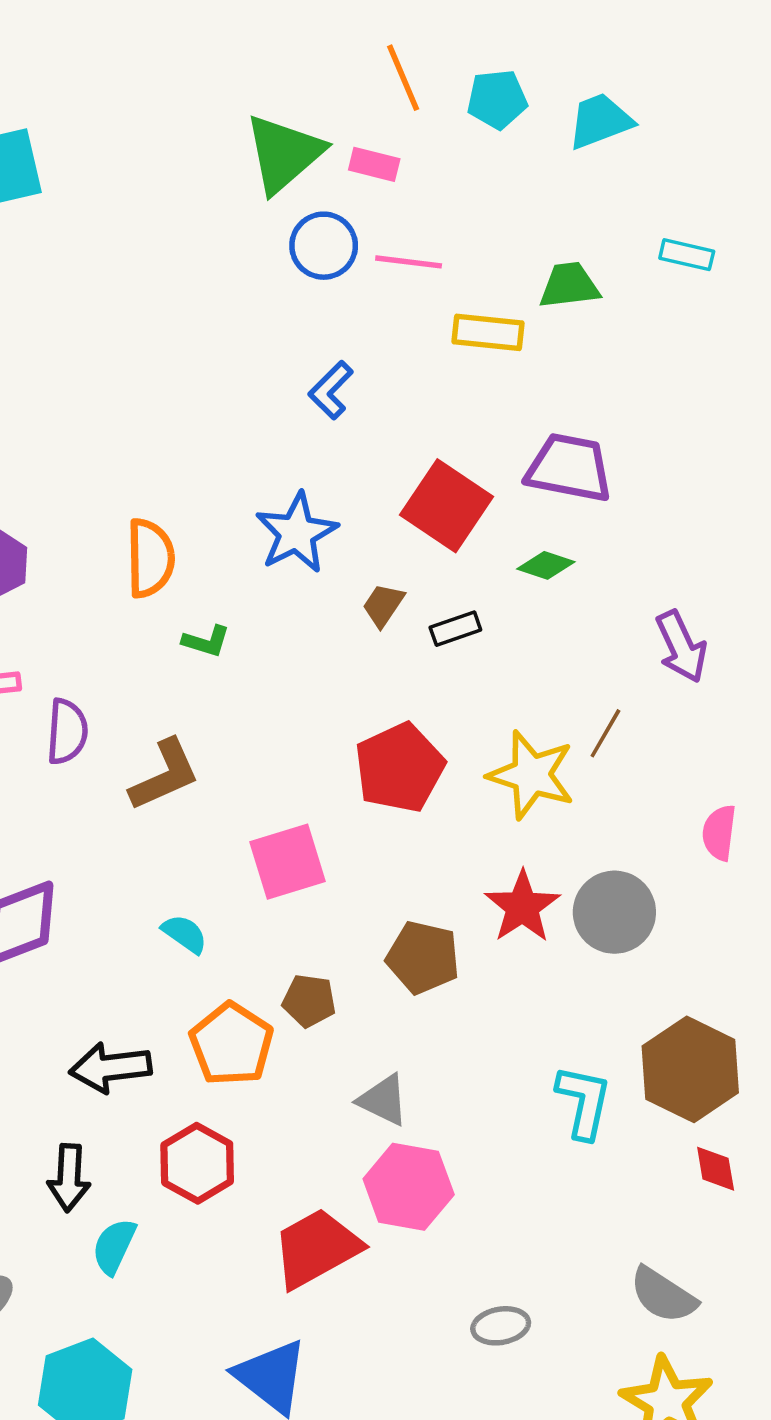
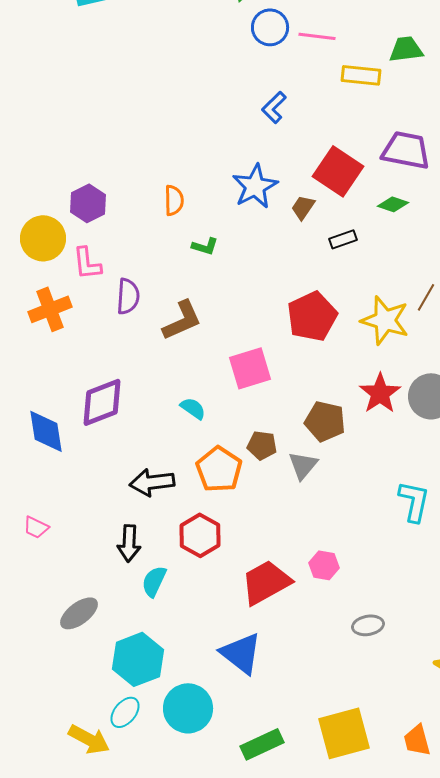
orange semicircle: (150, 558) -> (174, 200), size x0.7
brown trapezoid: (383, 605) -> (303, 207), moved
gray triangle: (383, 1100) -> (303, 465), moved, turned 44
pink hexagon: (409, 1187) -> (324, 565), moved, size x0.6

